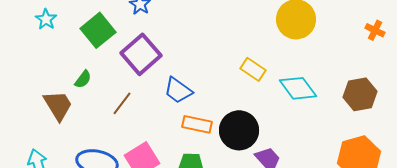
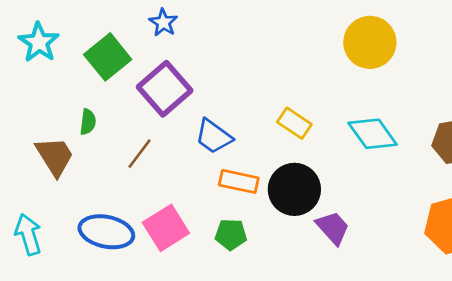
cyan star: (46, 19) -> (39, 42), size x1.4
yellow rectangle: (253, 69) -> (294, 123), moved
green semicircle: (83, 79) -> (88, 122), turned -30

